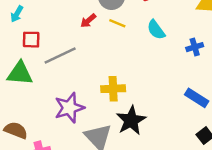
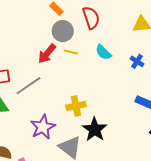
red arrow: (88, 21) -> (47, 54), size x1.5
blue cross: (195, 47) -> (137, 61), turned -32

